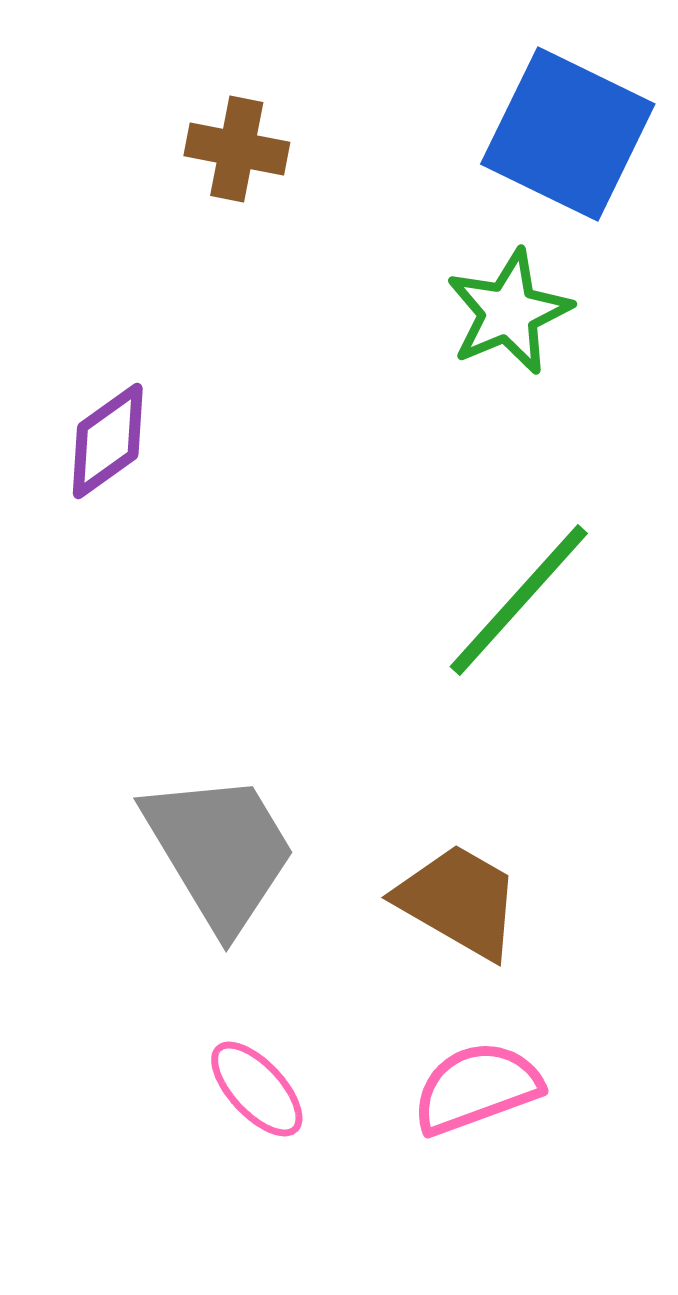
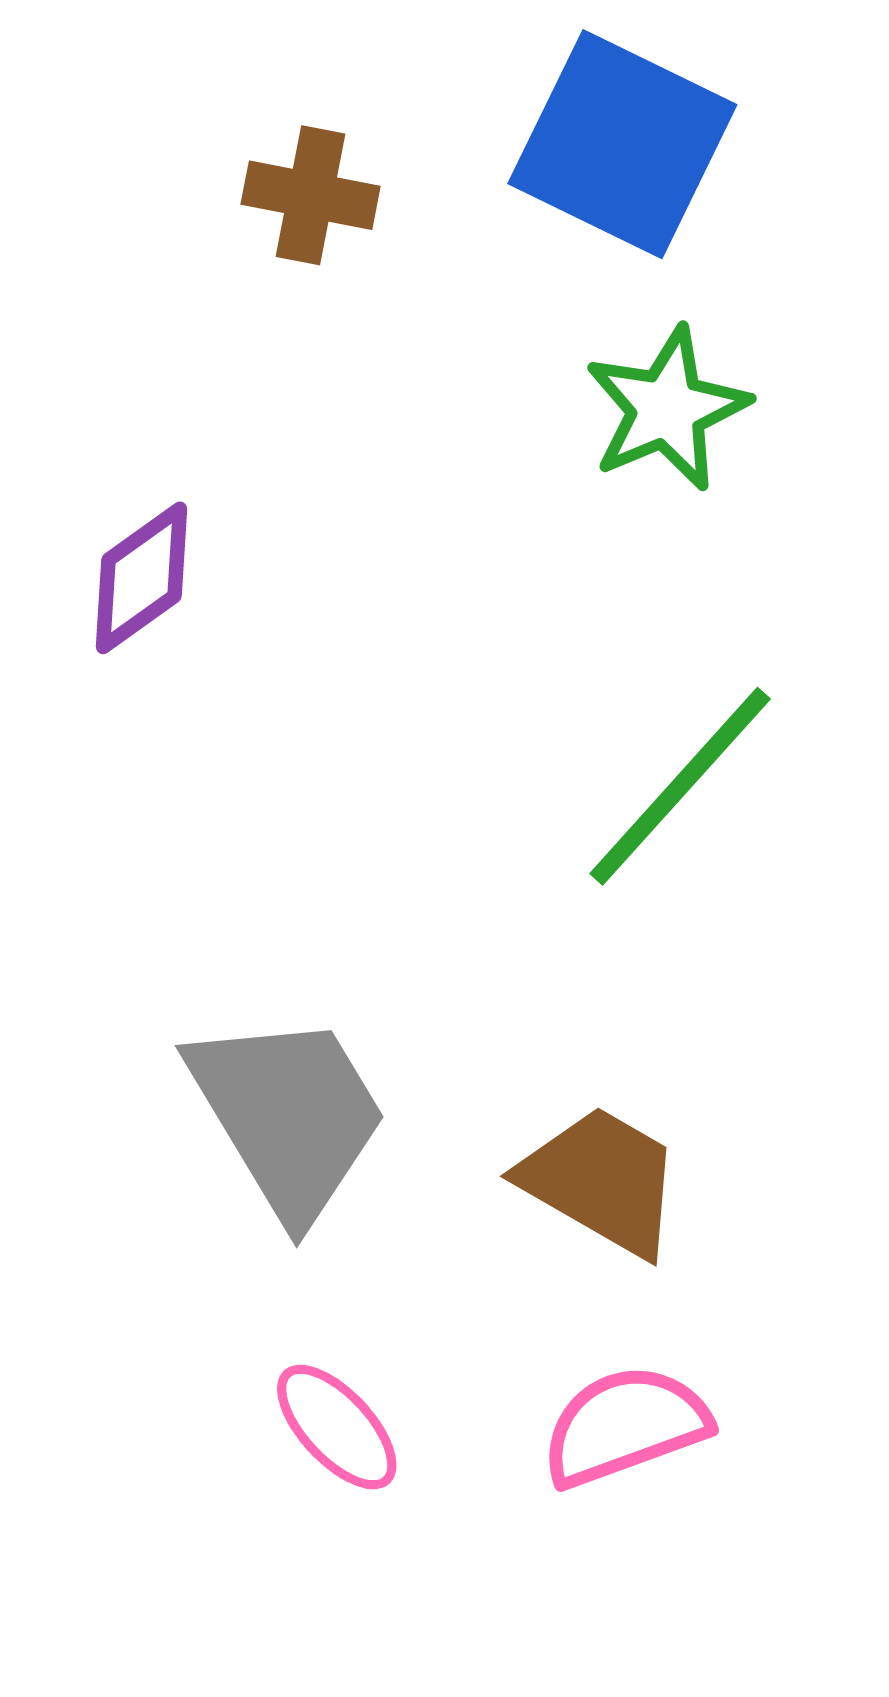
blue square: (568, 134) -> (622, 144), moved

